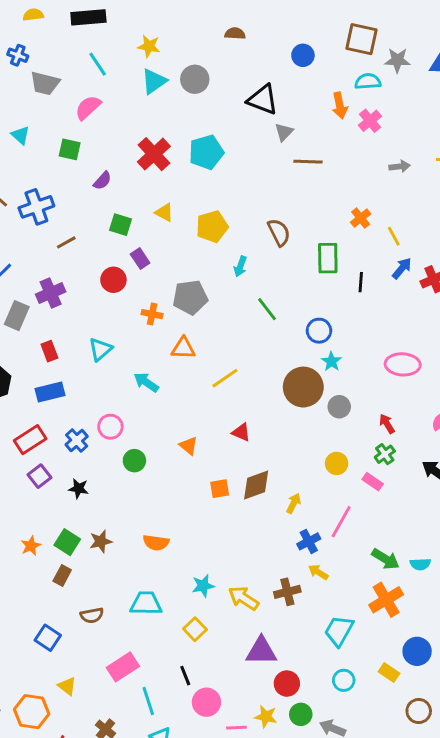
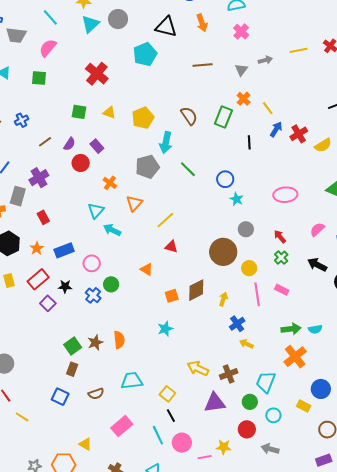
orange arrow: (340, 106) -> (202, 23), moved
gray triangle: (284, 132) -> (241, 70), moved
cyan pentagon: (206, 152) -> (145, 54), moved
purple semicircle: (102, 181) -> (69, 144), moved
blue cross: (36, 207) -> (22, 120), size x0.6
green square: (120, 225) -> (79, 112), moved
green rectangle: (328, 258) -> (223, 117), moved, turned 30
cyan arrow: (240, 266) -> (166, 143), size x1.5
gray pentagon: (190, 297) -> (147, 167), moved
orange cross: (152, 314) -> (110, 183), turned 32
orange triangle: (183, 348) -> (134, 203), turned -42
cyan triangle: (100, 349) -> (96, 211), moved
brown circle: (303, 387) -> (223, 252), moved
blue rectangle: (50, 392) -> (64, 250), moved
red triangle: (241, 432) -> (171, 247), moved
blue cross: (77, 441) -> (93, 295), moved
pink rectangle: (373, 482) -> (282, 290), moved
black star: (79, 489) -> (65, 286), moved
pink line: (341, 522) -> (257, 294), moved, turned -30
green square: (67, 542) -> (73, 346), turned 30
orange semicircle: (156, 543) -> (119, 340), moved, turned -96
orange star: (31, 546) -> (37, 248), moved
green arrow: (386, 559) -> (291, 329), turned -30
cyan star: (203, 586) -> (165, 329), moved
brown cross: (287, 592) -> (229, 374), moved
blue square: (48, 638) -> (60, 397), moved
black line: (185, 676) -> (171, 416), moved
red circle: (287, 684) -> (247, 429), moved
cyan line: (148, 701) -> (158, 435), moved
green circle: (301, 714) -> (250, 402), moved

